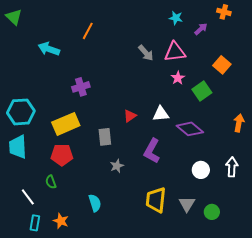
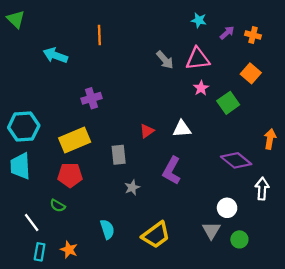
orange cross: (224, 12) -> (253, 35), moved
orange line: (88, 31) -> (99, 35), turned -30
purple diamond: (190, 129) -> (236, 160), moved
white circle: (201, 170) -> (227, 208), moved
green semicircle: (51, 182) -> (58, 206), turned -40
yellow trapezoid: (156, 200) -> (156, 235), moved, turned -132

